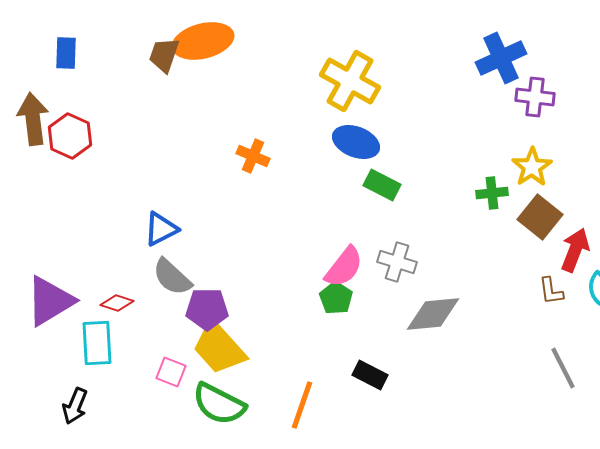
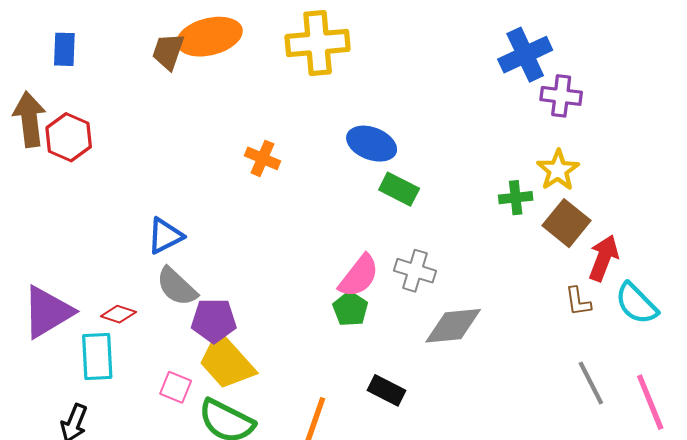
yellow cross: (350, 81) -> (318, 43), moved, turned -34

